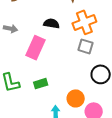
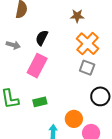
orange cross: (84, 22) -> (88, 44), turned -30
black semicircle: (51, 24) -> (42, 38), moved, turned -77

